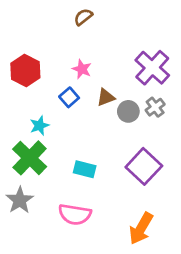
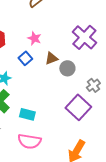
gray cross: (155, 107) -> (93, 85), moved
cyan rectangle: (85, 169) -> (27, 114), moved

